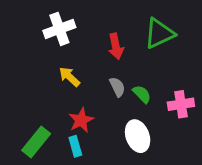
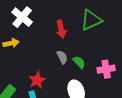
white cross: (59, 29) -> (22, 17), turned -30
yellow arrow: (69, 77) -> (11, 43), moved, turned 126

